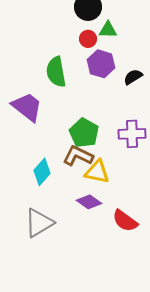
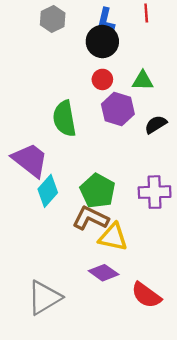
green triangle: (108, 30) -> (143, 81), moved
cyan diamond: (42, 172) -> (48, 191), moved

